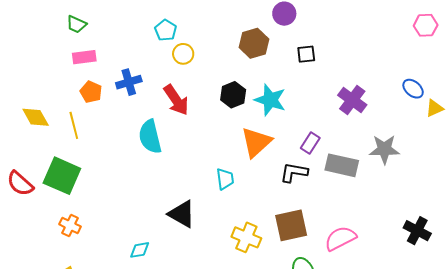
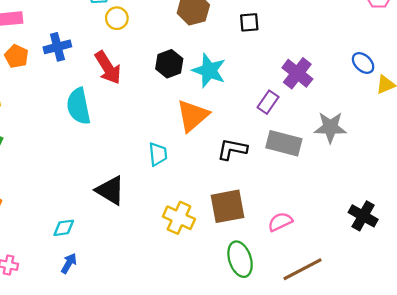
purple rectangle: (310, 143) -> (268, 102), moved
pink semicircle: (340, 238) -> (280, 222), size x0.7

